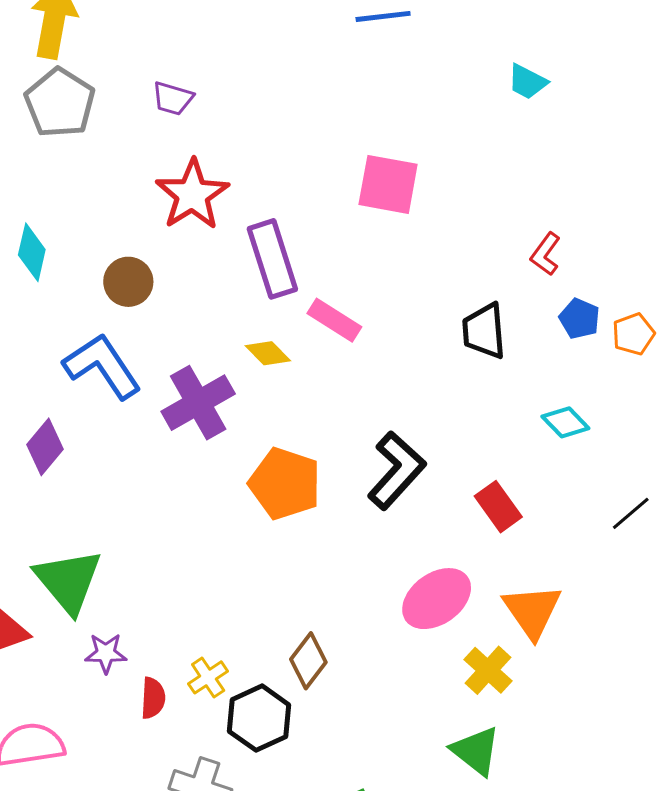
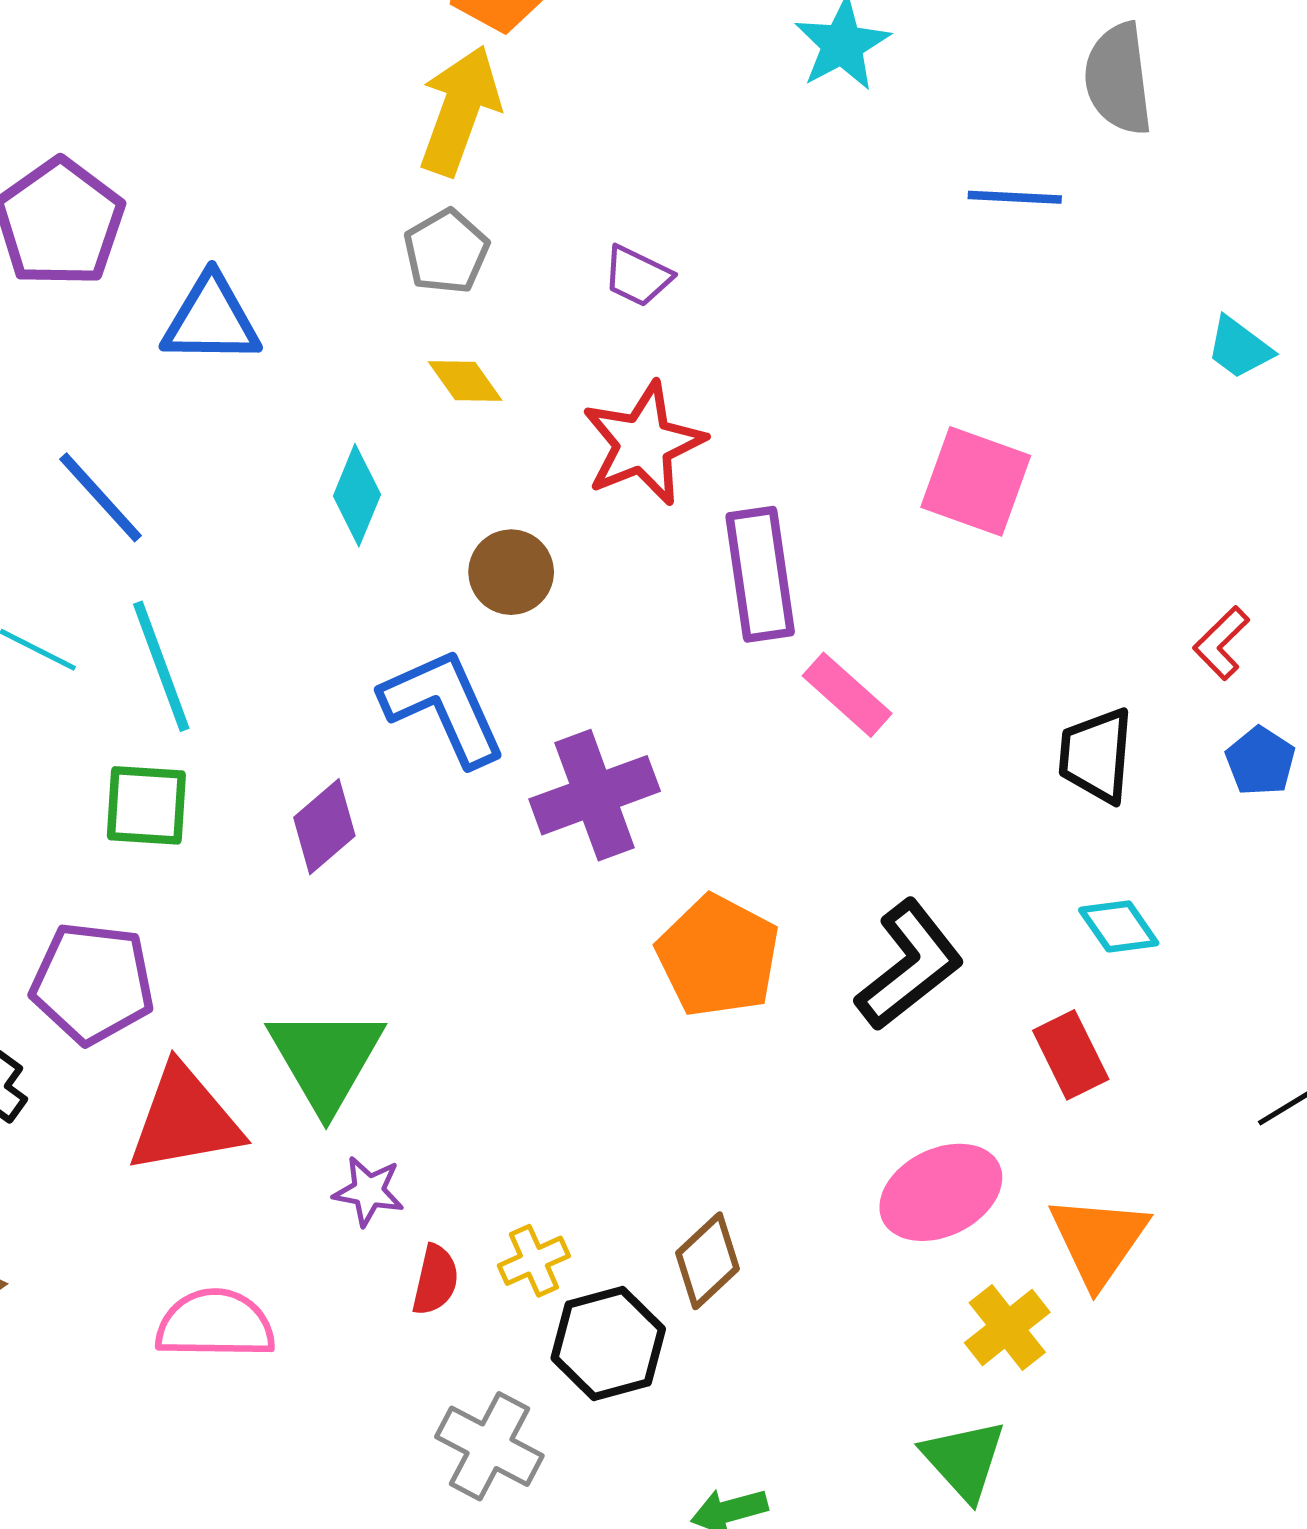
gray pentagon: (60, 103) -> (446, 251), size x0.7
yellow diamond: (268, 353) -> (465, 381), moved
cyan diamond: (565, 422) -> (1119, 926), moved

